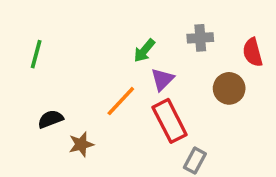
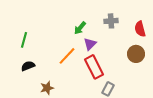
green line: (36, 54) -> (24, 40), moved
brown circle: (229, 88) -> (136, 54), moved
brown star: (81, 144) -> (47, 88), moved

